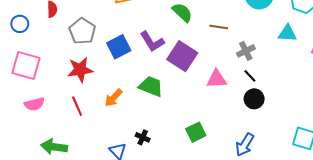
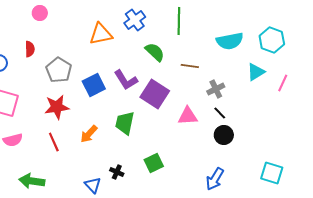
cyan triangle: (287, 33) -> (256, 72), turned -36
green trapezoid: (151, 86) -> (125, 123), turned -100
green square: (196, 132) -> (154, 163), moved

